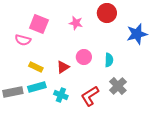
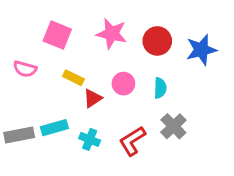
red circle: (107, 13) -> (157, 41), moved
pink star: (76, 23) -> (112, 34), size x1.5
pink semicircle: (23, 40) -> (25, 69), moved
yellow rectangle: (36, 67) -> (73, 78), moved

